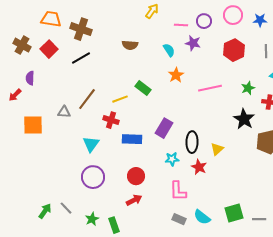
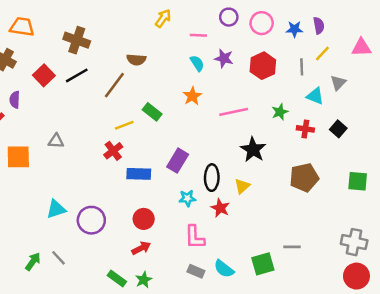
orange trapezoid: (51, 19) -> (22, 27), moved
purple circle: (204, 21) -> (229, 17), moved
purple star: (193, 43) -> (224, 58), moved
red square: (49, 49) -> (44, 75), moved
cyan semicircle: (169, 50) -> (197, 63), moved
brown line: (87, 99) -> (114, 85), moved
black star: (244, 119) -> (253, 150), moved
red cross: (111, 120) -> (113, 151), turned 35
cyan triangle: (91, 144) -> (56, 209), moved, turned 36
green star: (92, 219) -> (144, 280), moved
gray line: (259, 219) -> (292, 247), moved
green rectangle: (114, 225) -> (117, 279), turned -35

